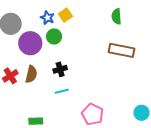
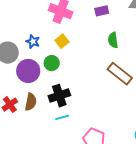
blue star: (47, 18) -> (33, 41), moved
brown rectangle: (122, 50) -> (120, 74), turned 30
black cross: (60, 69) -> (59, 96), size x1.5

